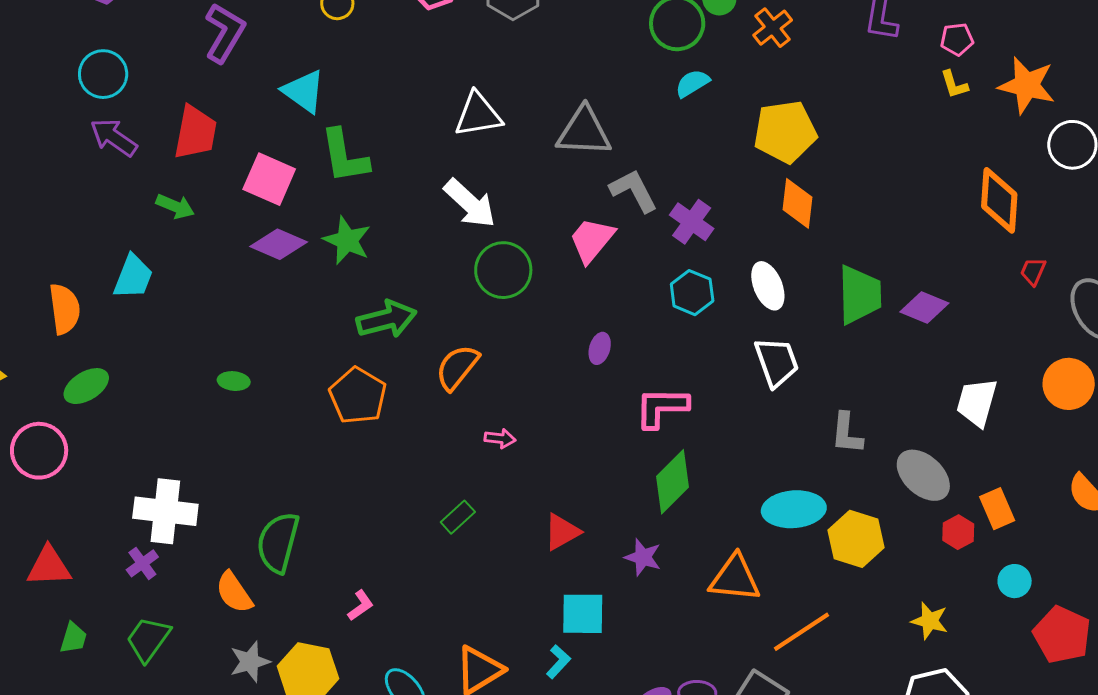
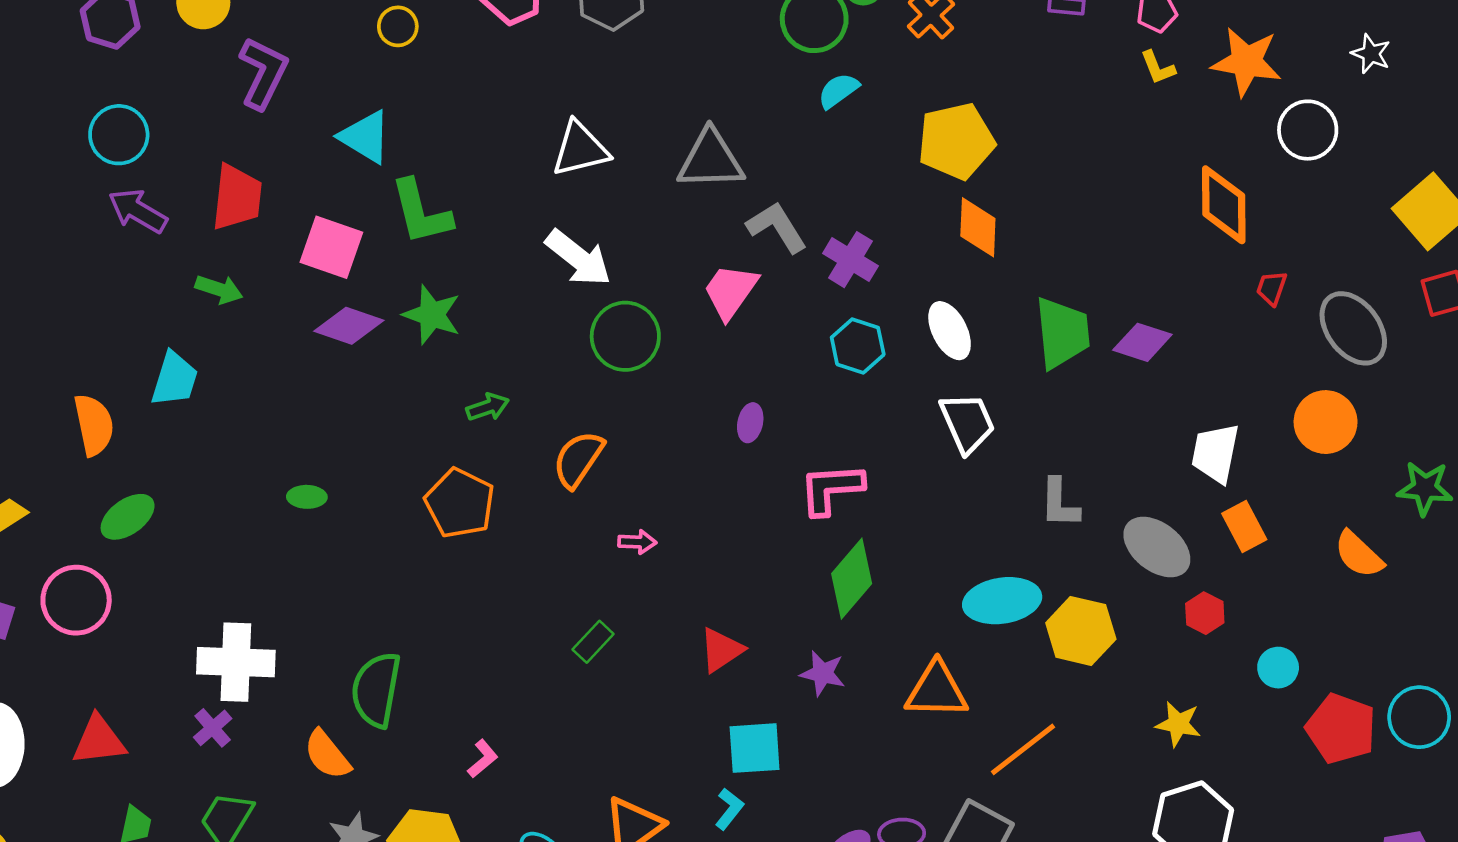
green arrow: (387, 319) -> (488, 407), size x0.6
orange rectangle: (997, 509) -> (1244, 526), moved

